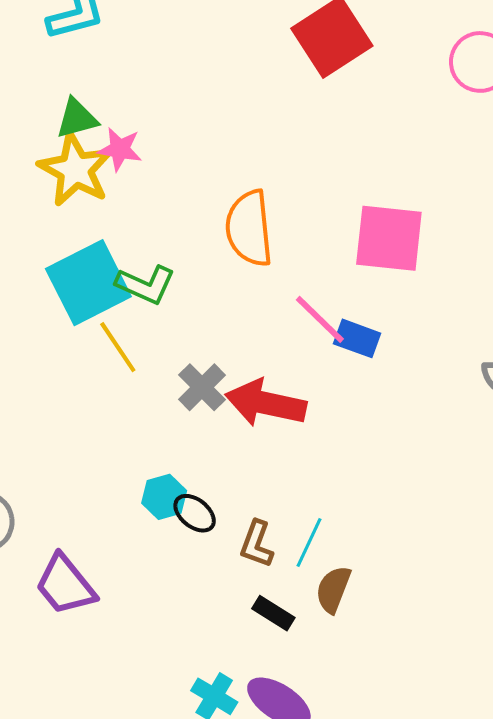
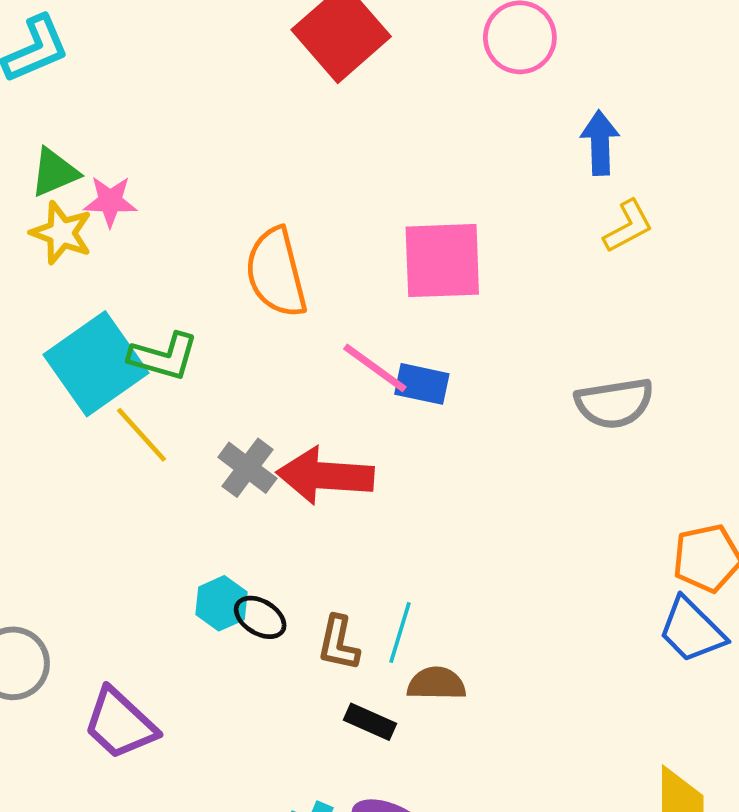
yellow star: (75, 170) -> (61, 233), size x0.7
brown semicircle: (333, 589) -> (436, 684), turned 78

